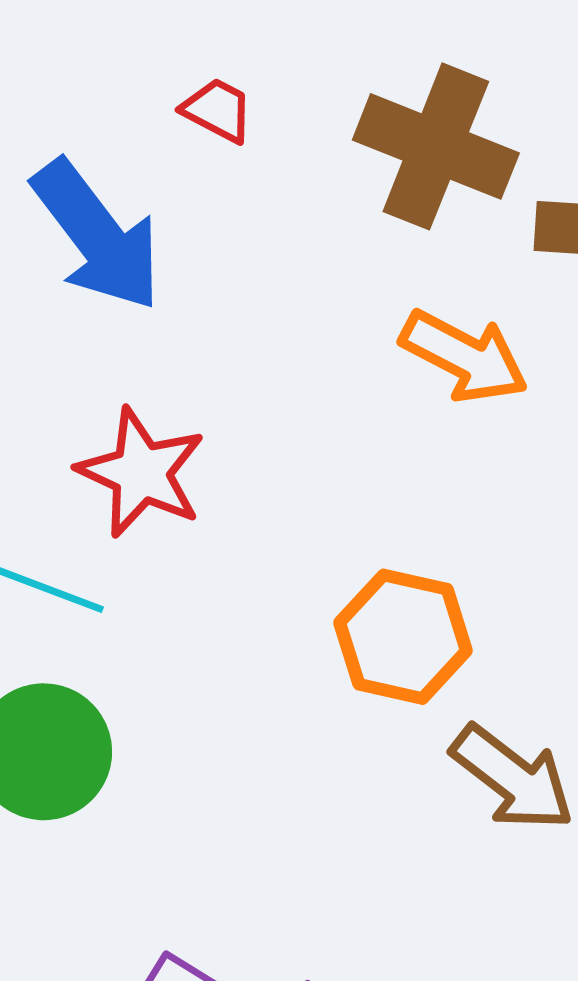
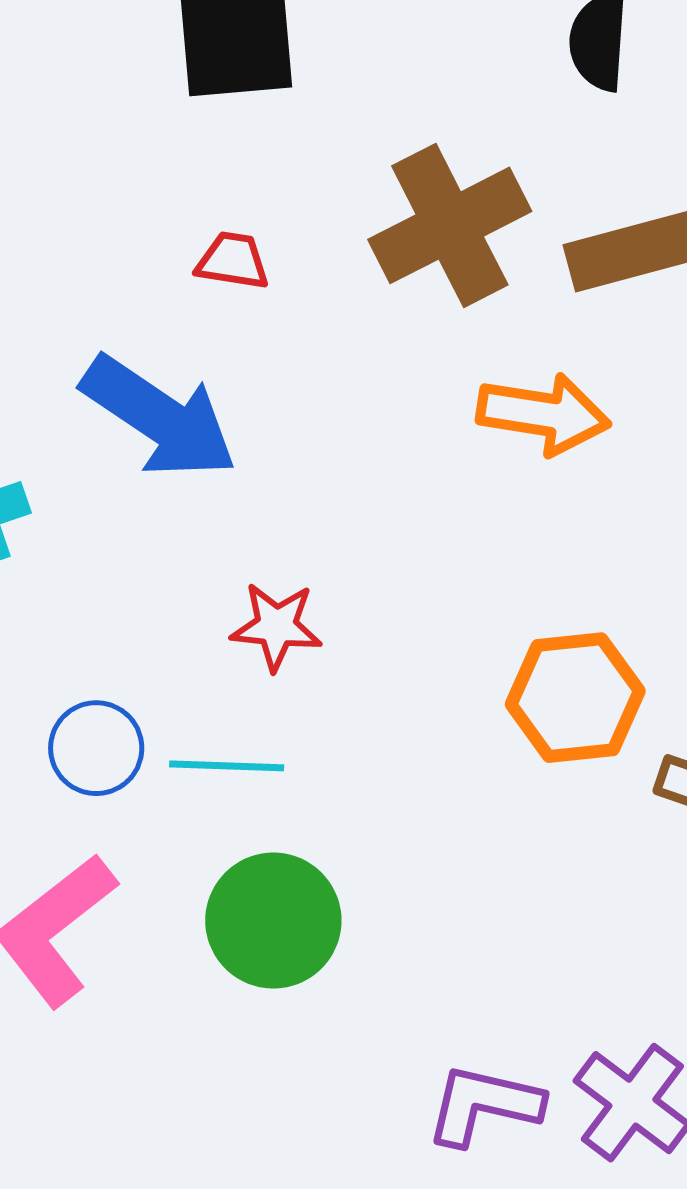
brown cross: (436, 146) -> (450, 225), turned -30
red star: (141, 473) -> (276, 626), size x0.7

